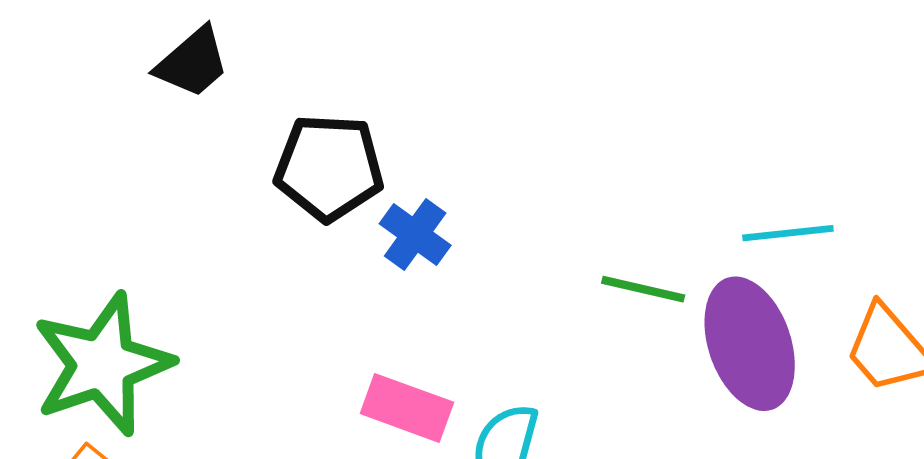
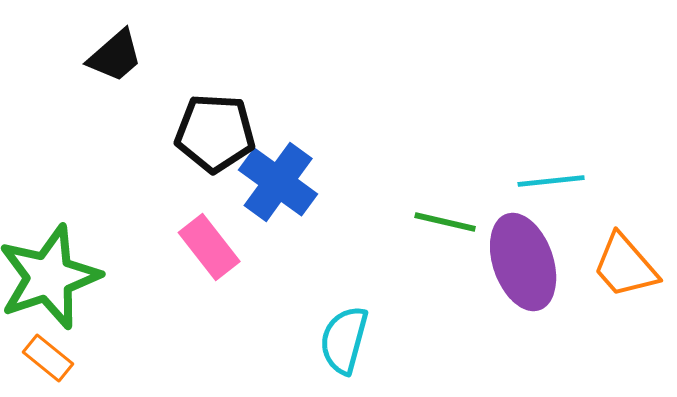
blue cross: (415, 234) -> (278, 182), size x1.5
pink rectangle: (407, 408) -> (209, 247), moved, turned 32

